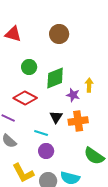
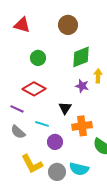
green diamond: (55, 78) -> (81, 57), moved
orange cross: (78, 121) -> (82, 126), moved
cyan line: (41, 133) -> (42, 124), moved

